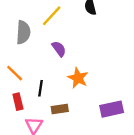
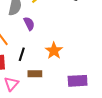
purple semicircle: (59, 49) -> (29, 24), moved

